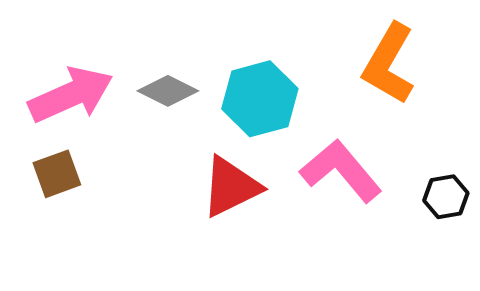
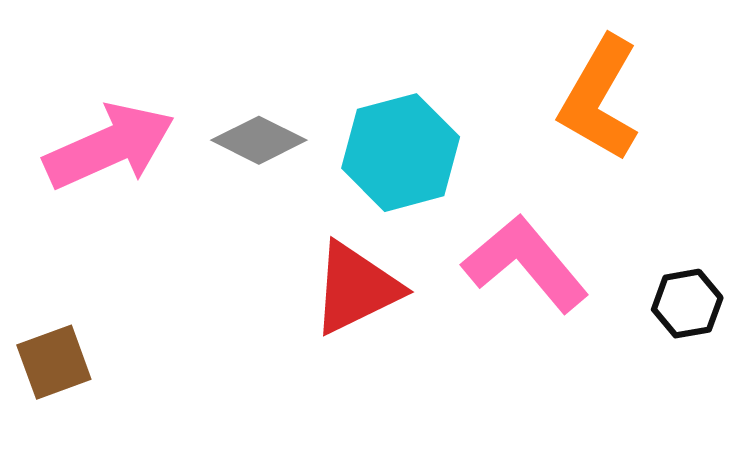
brown square: (57, 174) -> (54, 362), moved

